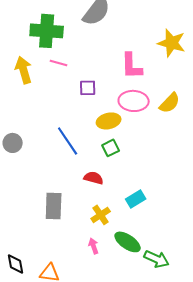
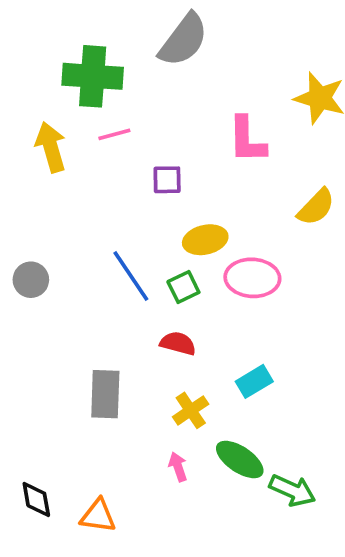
pink line: (59, 63) -> (114, 134), turned -30
pink ellipse: (134, 101) -> (252, 278), moved
green square: (111, 148) -> (183, 287), moved

